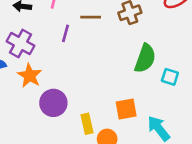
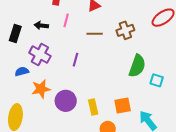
purple line: (66, 33) -> (76, 60), moved
orange star: (30, 76) -> (41, 89), moved, turned 30
yellow rectangle: (87, 124) -> (93, 107), moved

